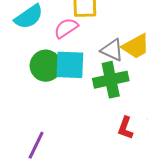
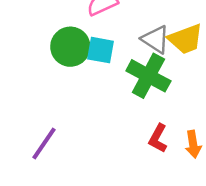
cyan square: (70, 65) -> (100, 50), size x0.7
green cross: (111, 80) -> (148, 76), turned 32

